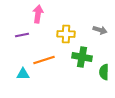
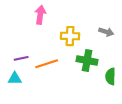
purple line: (22, 35) -> (21, 58), moved
cyan triangle: (23, 74) -> (15, 79), moved

